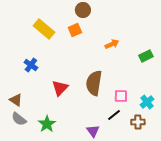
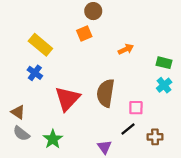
yellow rectangle: (44, 29) -> (40, 45), moved
green rectangle: (146, 56) -> (164, 63), turned 40
red triangle: (60, 88) -> (67, 99), size x1.4
cyan cross: (147, 102) -> (164, 85), moved

